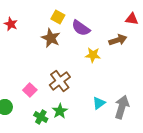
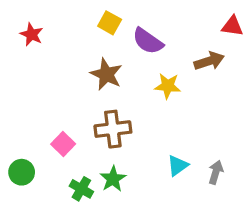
brown star: (51, 38) -> (106, 74), moved
brown cross: (60, 81) -> (113, 129), turned 30
gray arrow: (122, 107) -> (216, 172), size x0.6

